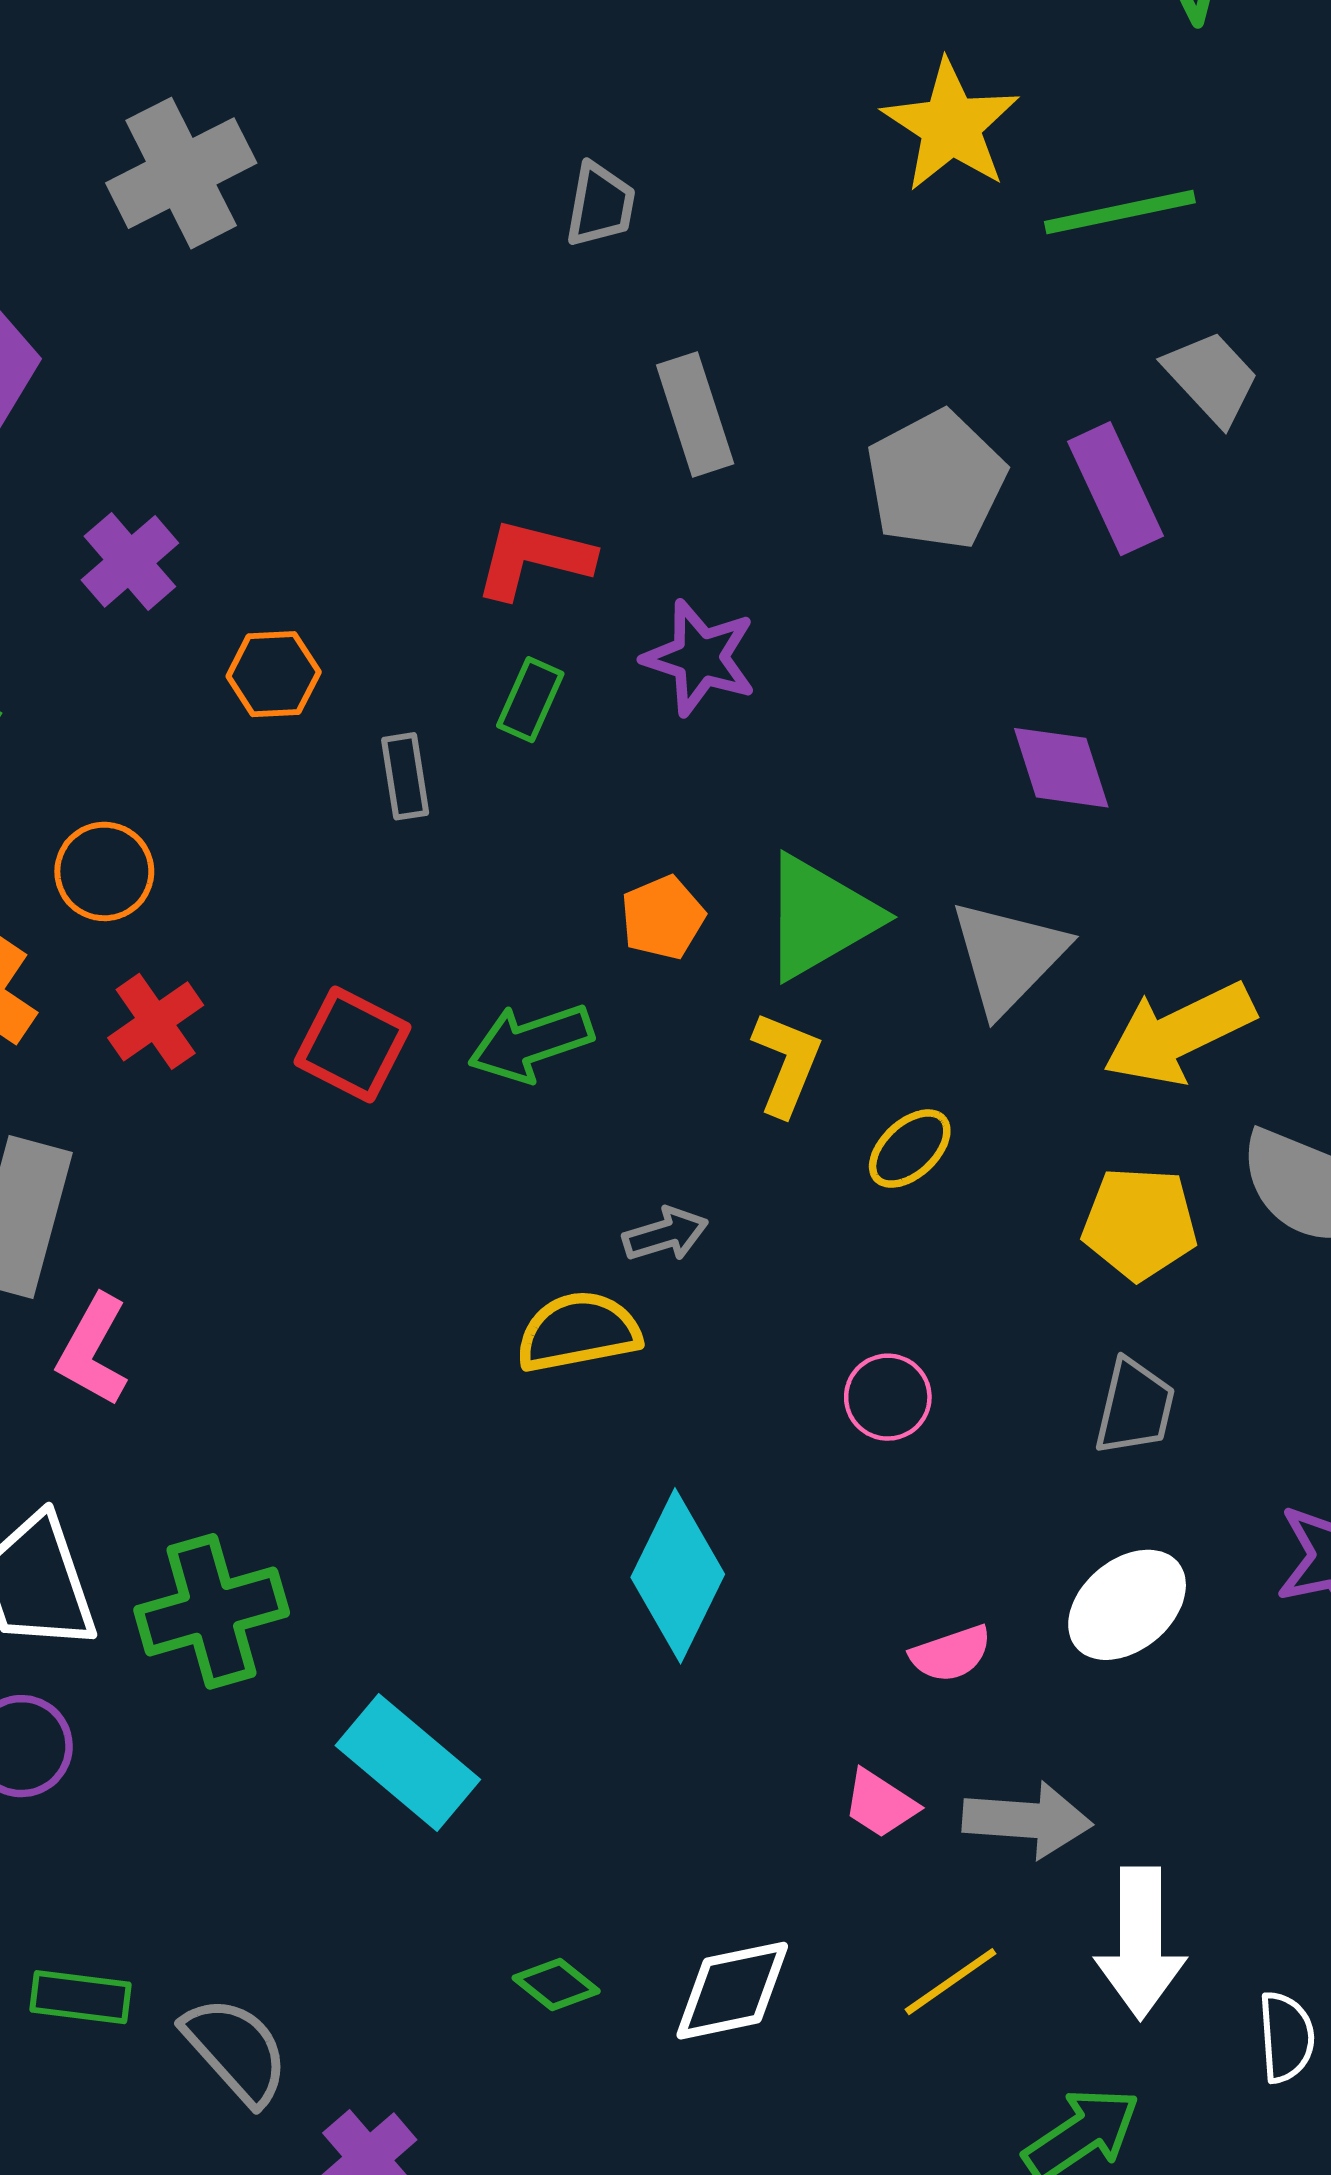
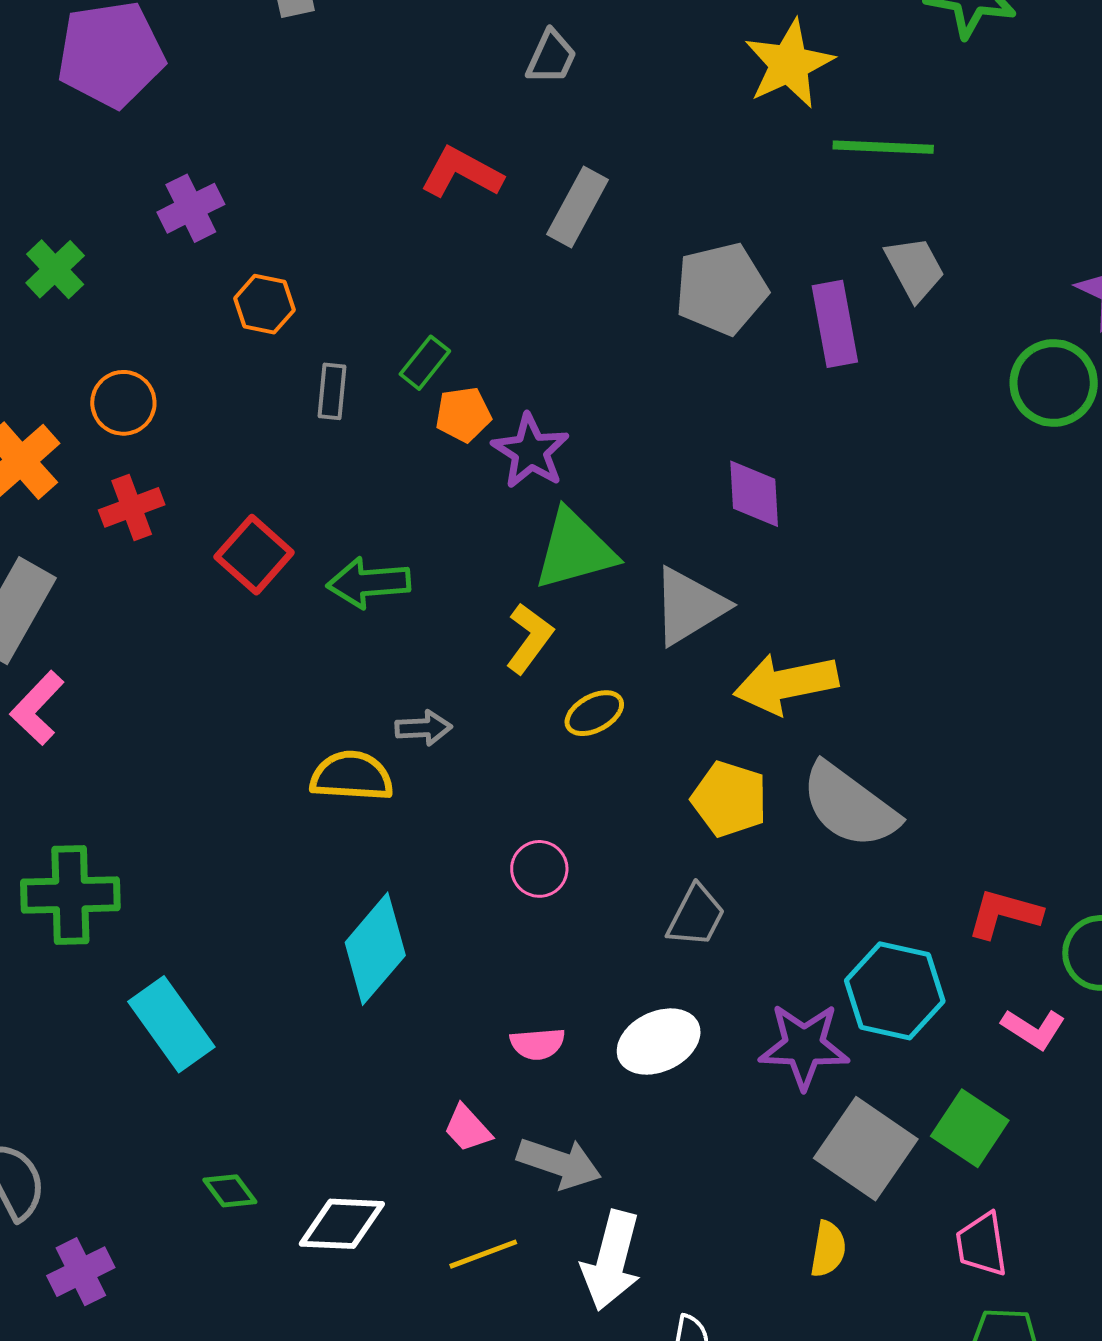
gray rectangle: (695, 414) -> (577, 207), turned 32
red L-shape: (534, 559) -> (462, 173), moved
purple star: (700, 658) -> (531, 451), moved
orange pentagon: (663, 918) -> (463, 414), moved

